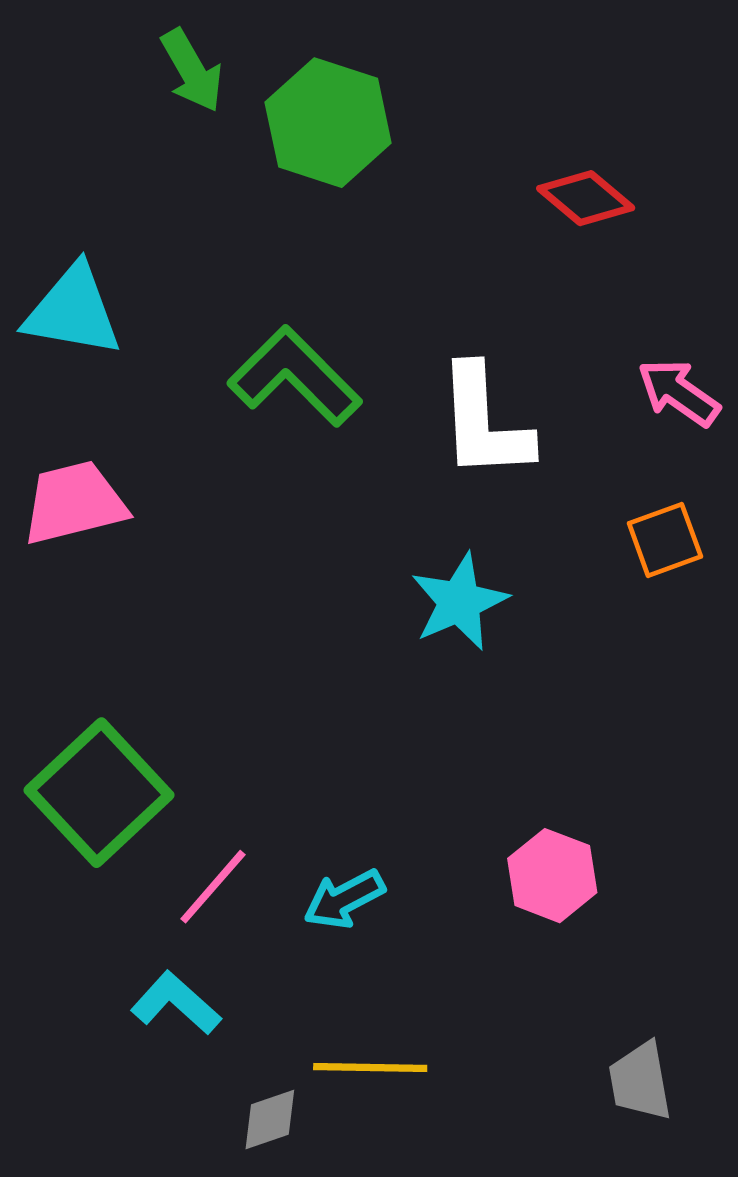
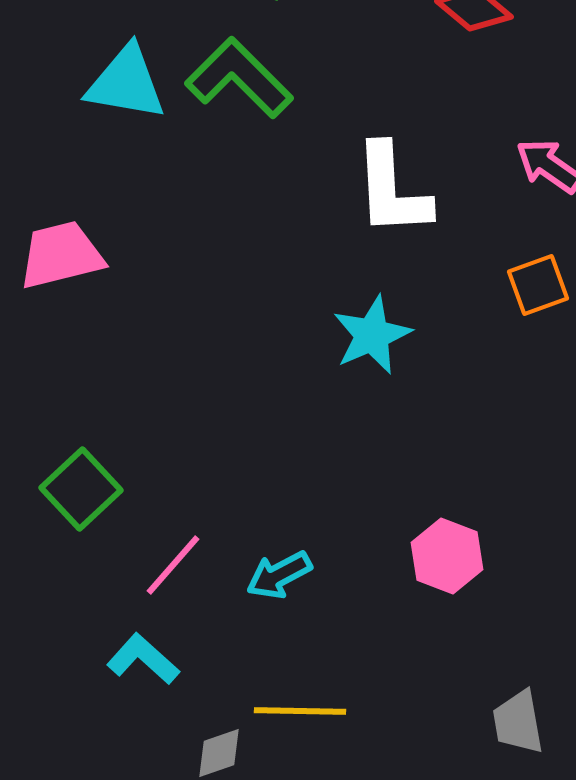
cyan triangle: (73, 311) -> (126, 83), moved
green L-shape: (295, 376) -> (239, 78), moved
green square: (99, 793) -> (81, 489), size x0.7

